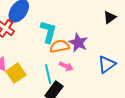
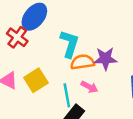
purple star: (78, 43) -> (105, 59), turned -30
yellow square: (16, 73) -> (36, 80), moved

